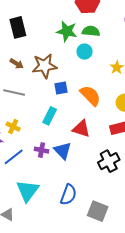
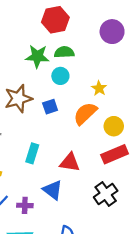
blue square: (61, 88) -> (50, 107), moved
orange semicircle: (90, 96) -> (85, 113), moved, turned -80
purple cross: (42, 150) -> (25, 205), moved

